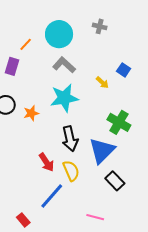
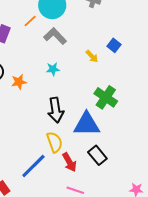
orange line: (26, 44) -> (30, 21), moved
cyan star: (64, 98) -> (53, 69), size x0.5
blue triangle: (102, 151) -> (87, 124), turned 40
red arrow: (46, 162) -> (69, 162), moved

